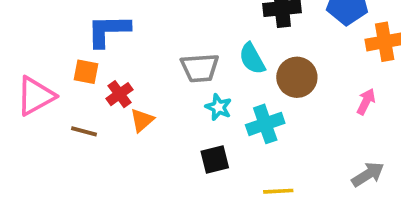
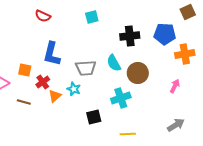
blue L-shape: (108, 31) -> (52, 54), moved, turned -75
cyan star: (218, 107) -> (74, 89), moved

